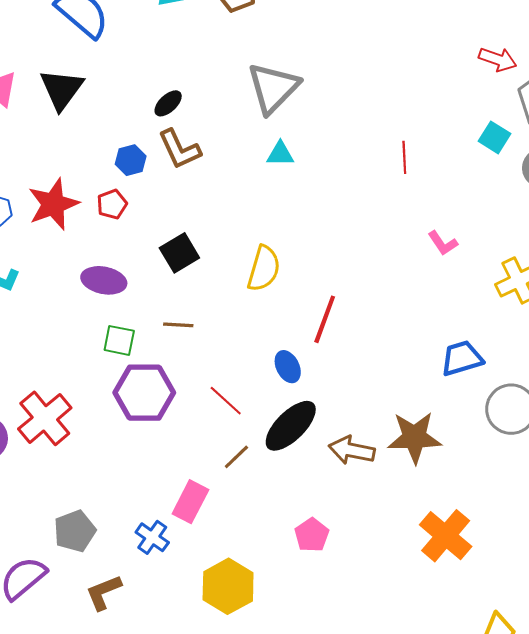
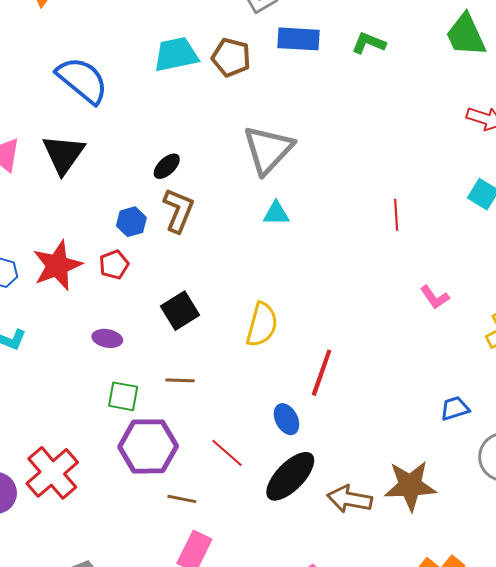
brown L-shape: (179, 149) -> (178, 210), turned -132
purple ellipse: (104, 280) -> (107, 338), size x0.7
blue trapezoid: (462, 358) -> (455, 408), size x0.7
brown line: (236, 457) -> (182, 499), moved, turned 56

